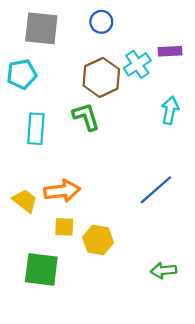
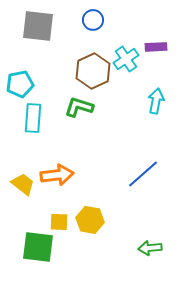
cyan pentagon: (22, 74) -> (20, 84), moved
green L-shape: (86, 117) -> (79, 107), turned -56
yellow square: (64, 227) -> (59, 222), moved

